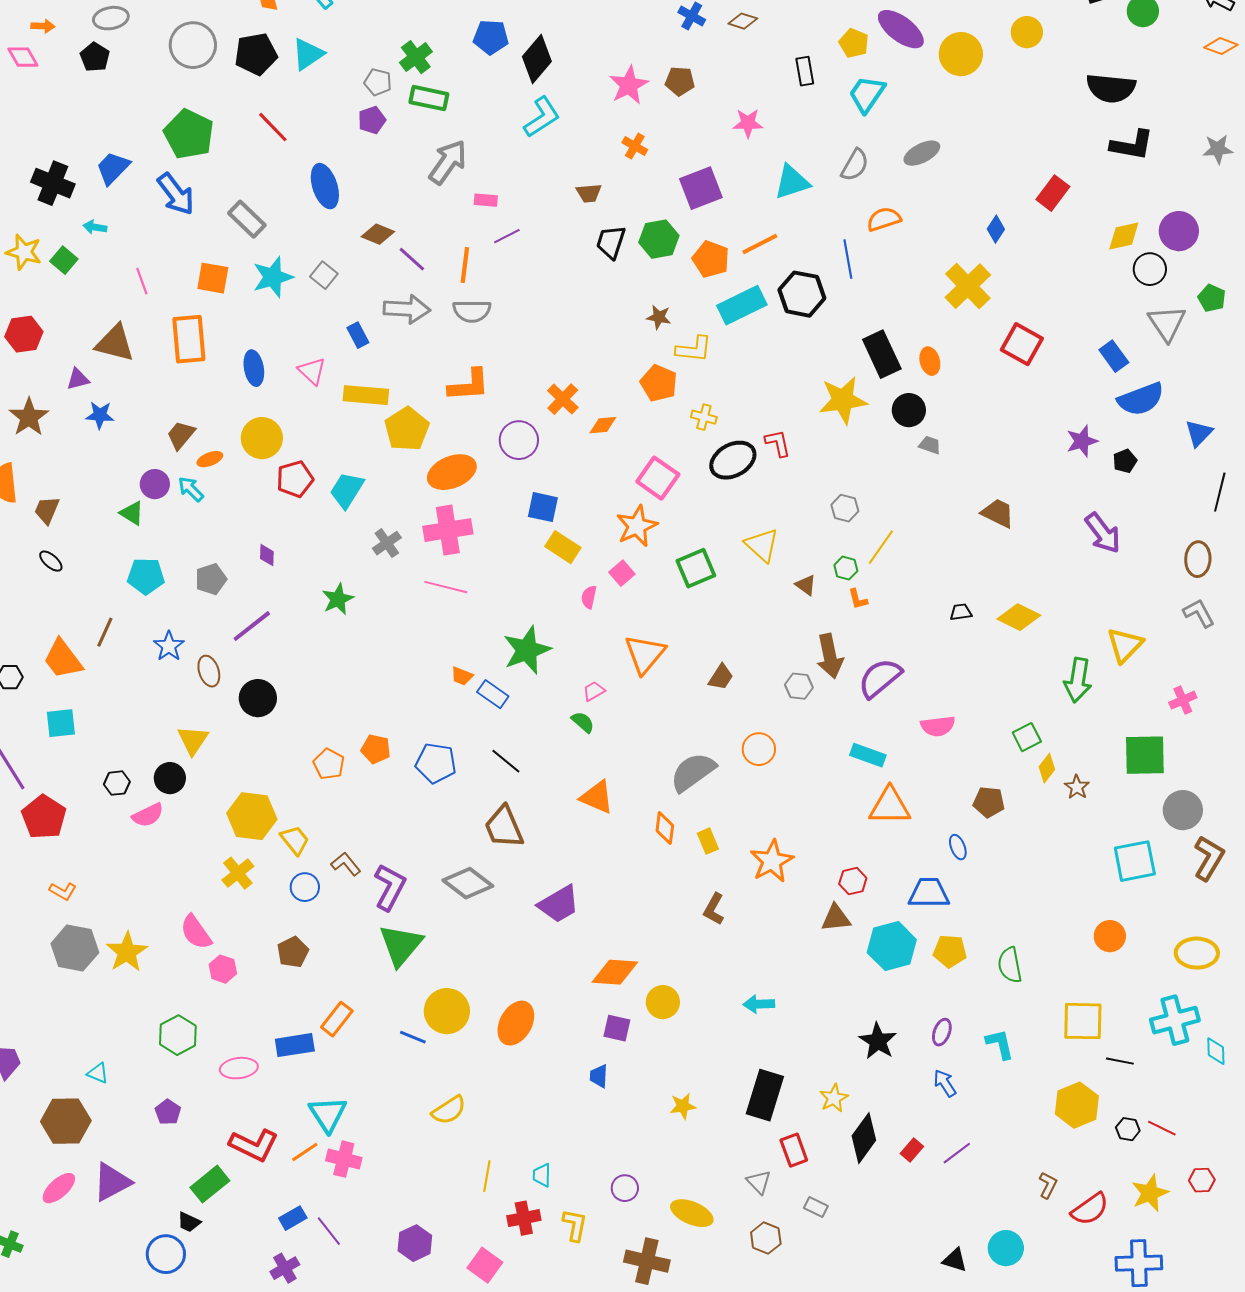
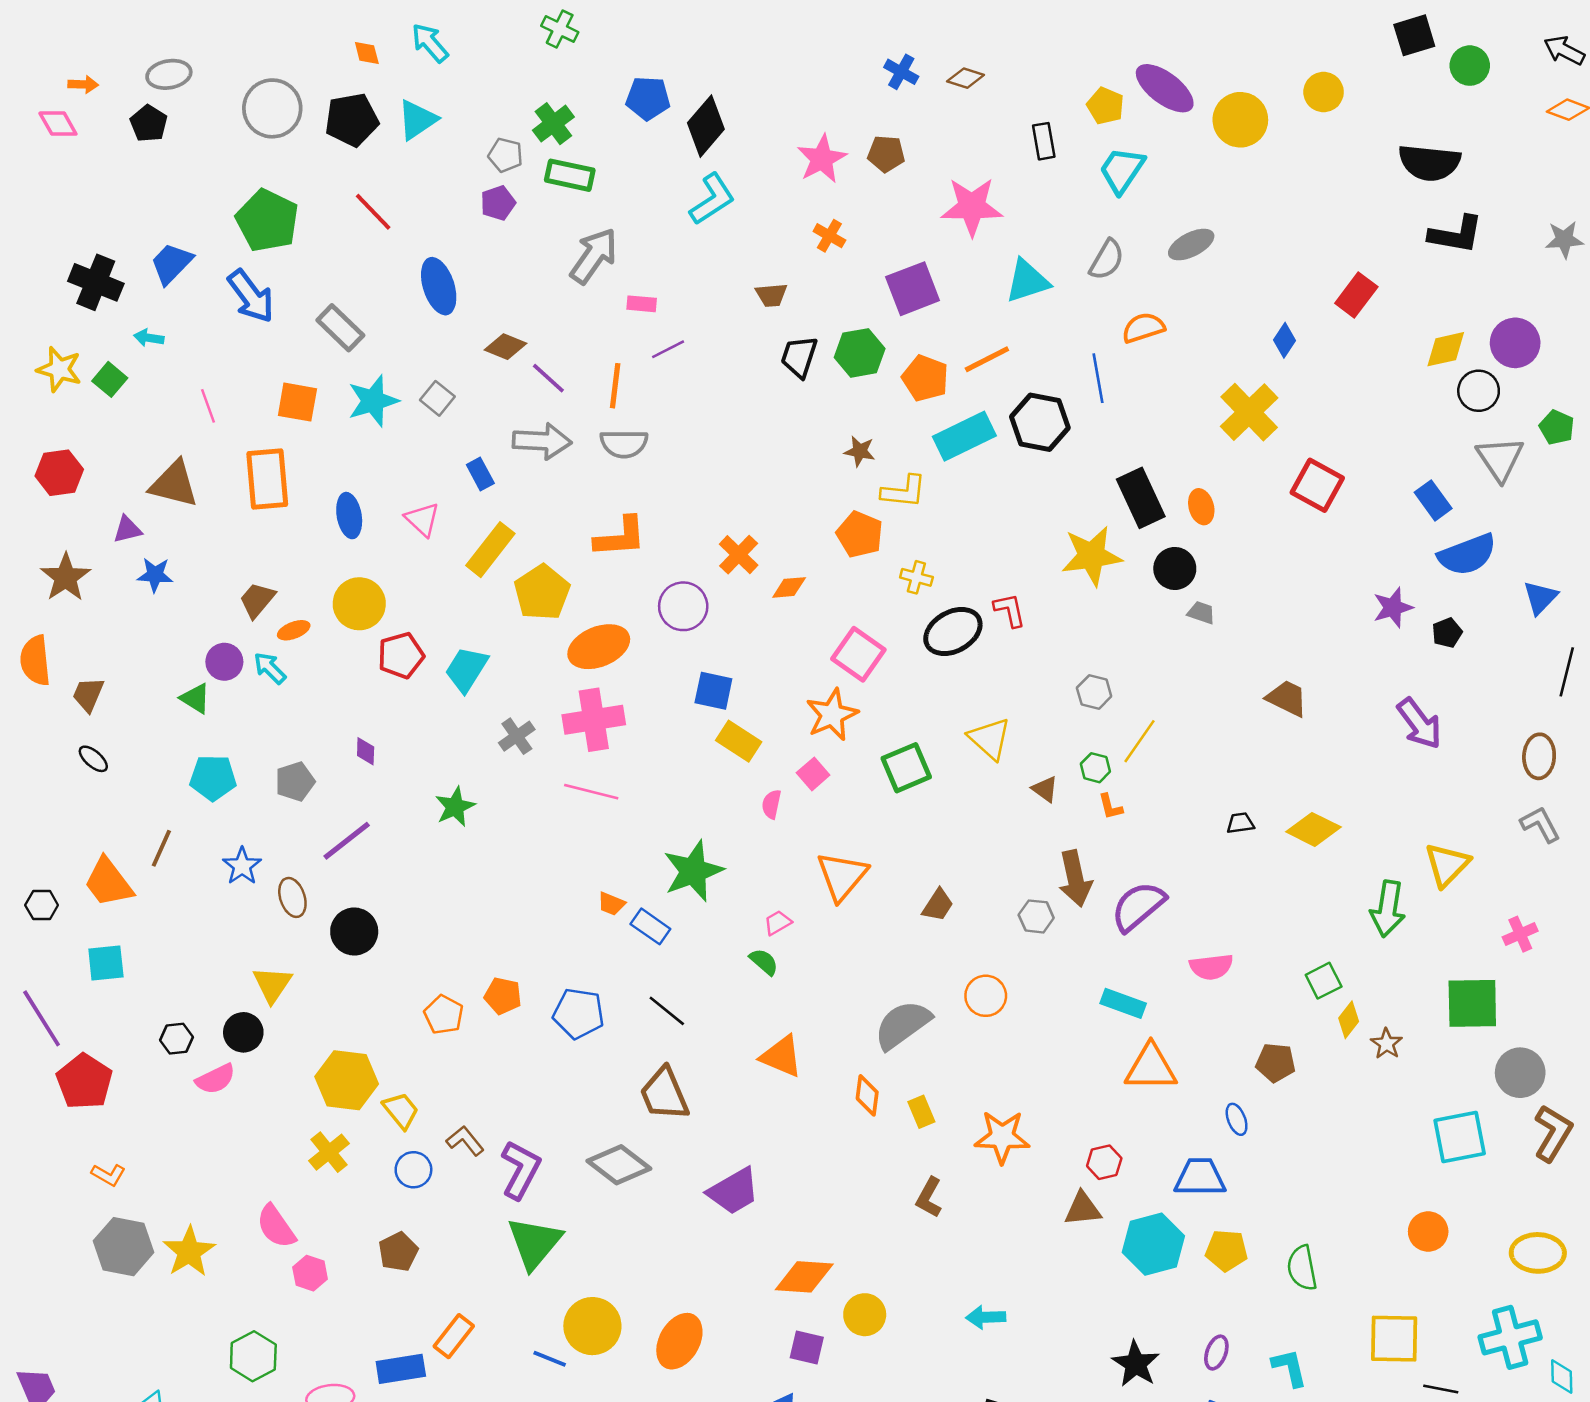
pink star: (748, 123) -> (972, 207), size x1.6
yellow rectangle: (366, 395) -> (490, 550), turned -57
orange star: (772, 861) -> (1002, 1137), turned 30

